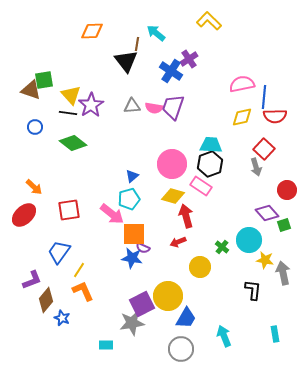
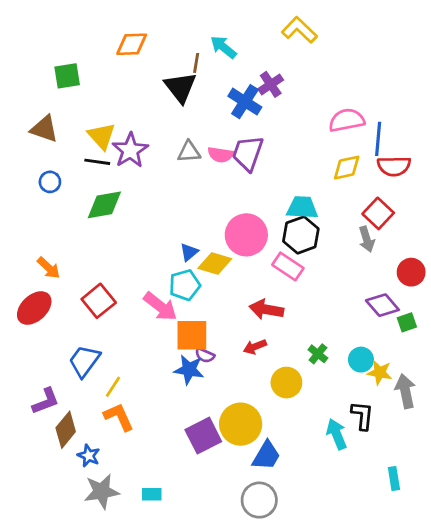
green square: (44, 80) -> (67, 76), moved
green diamond: (73, 143) -> (104, 205), turned -48
yellow diamond: (173, 196) -> (215, 264), moved
red square: (69, 210) -> (99, 301), turned -30
red arrow: (186, 216) -> (266, 309), turned -65
cyan circle: (249, 240) -> (361, 360), moved, size x0.7
gray star: (132, 323) -> (102, 491), moved
cyan arrow: (224, 336) -> (337, 434), moved

